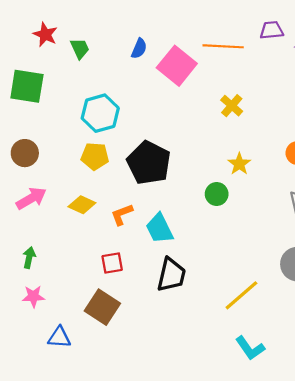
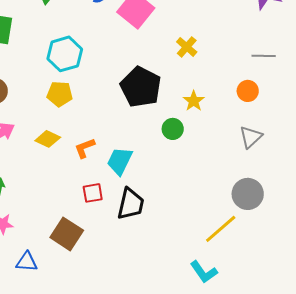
black pentagon: (149, 163) -> (141, 87), moved
cyan trapezoid: (160, 228) -> (120, 161), turned 52
red square: (112, 263) -> (93, 193), moved
yellow line: (241, 295) -> (221, 229), moved

